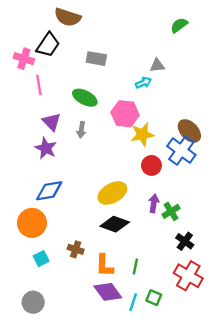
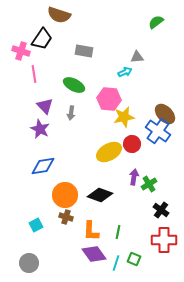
yellow ellipse: (112, 193) -> (109, 152), moved
orange circle: (32, 223) -> (65, 195), moved
red cross: (188, 276) -> (164, 240), turned -30

